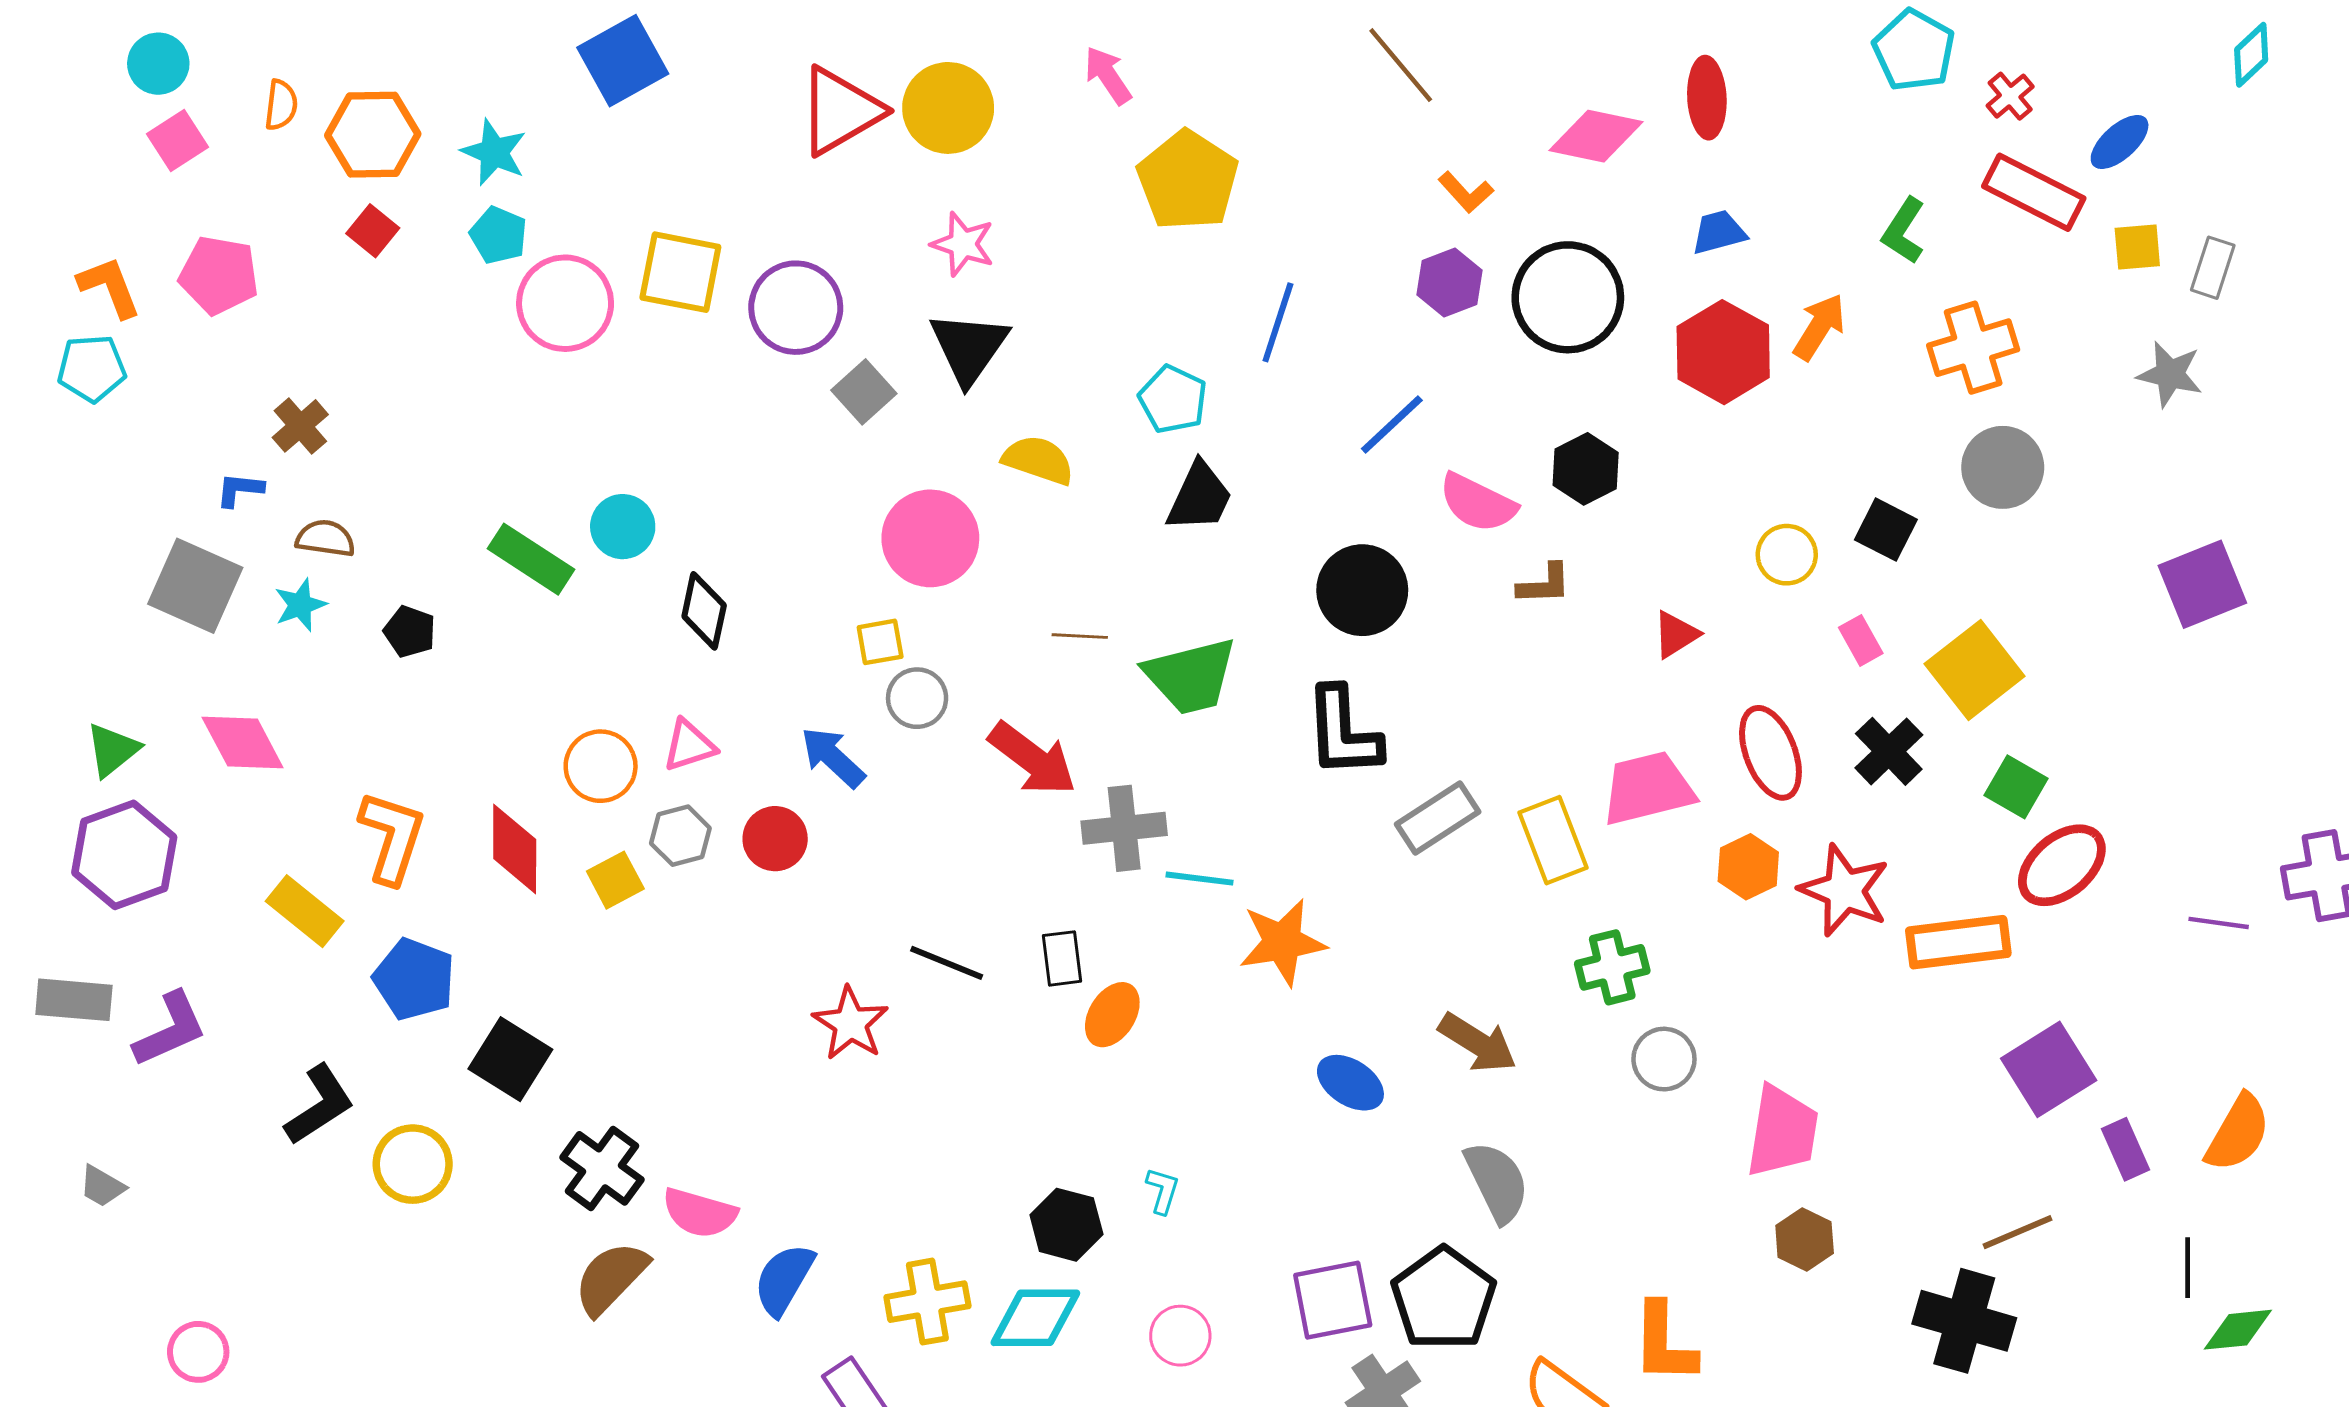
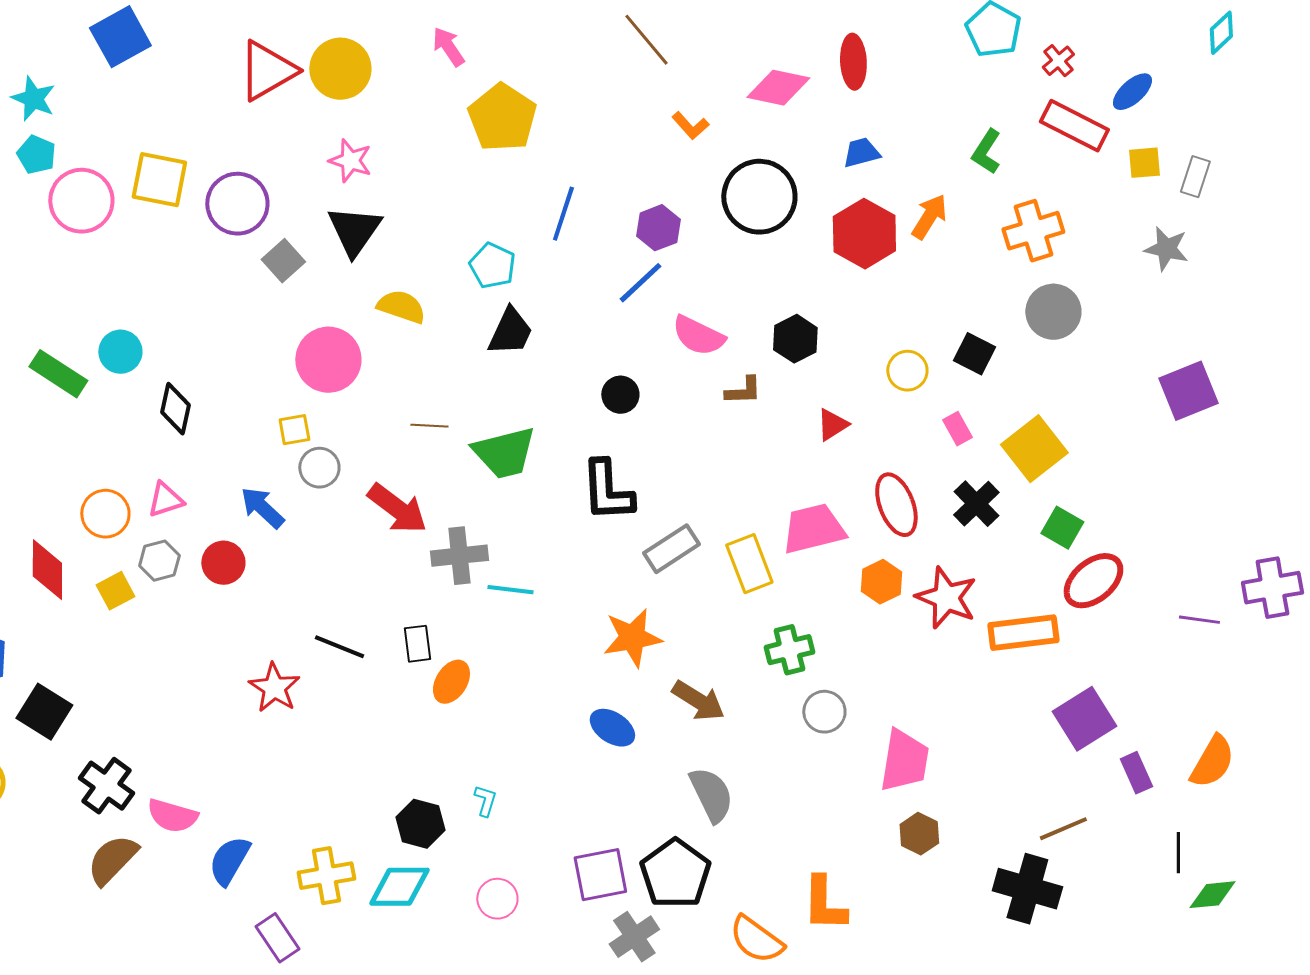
purple hexagon: (1450, 283) -> (658, 228), moved
black hexagon: (1586, 469) -> (795, 339), moved
black circle: (1362, 590) -> (620, 395), size x0.6
orange star: (1282, 942) -> (632, 638), moved

